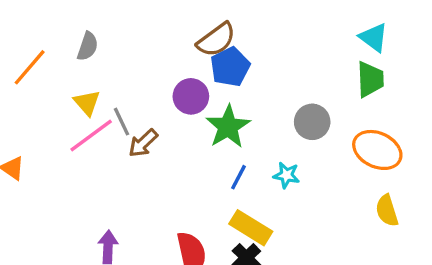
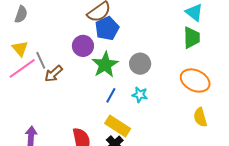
gray circle: (312, 122) -> (140, 64), moved

